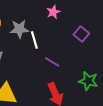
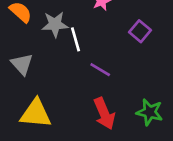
green star: (88, 81) -> (150, 112), moved

